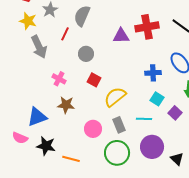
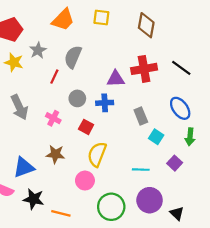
gray arrow: (39, 47) -> (19, 107), moved
blue cross: (153, 73) -> (105, 103), moved
pink cross: (59, 79) -> (53, 118), moved
yellow semicircle: (115, 97) -> (97, 154), moved, turned -30
cyan square: (157, 99) -> (156, 137), moved
gray rectangle: (119, 125) -> (141, 116), moved

